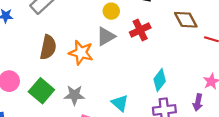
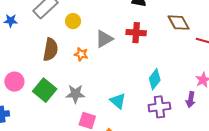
yellow circle: (111, 11) -> (73, 21), moved
red cross: (140, 30) -> (136, 33), turned 30
orange star: (81, 53) -> (81, 54), size x0.6

